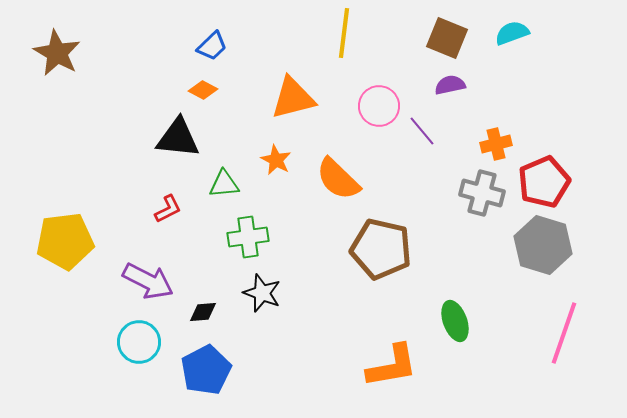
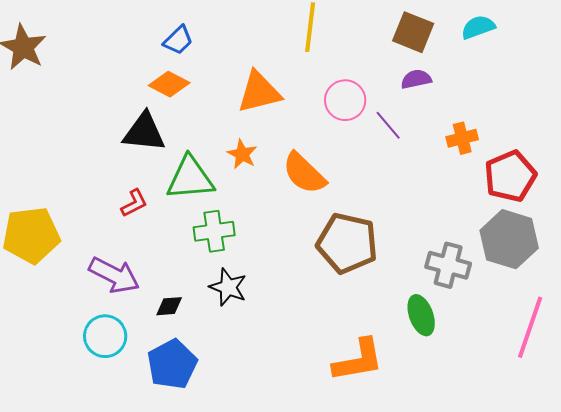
orange diamond: (203, 90) -> (169, 84), size x1.4
green triangle: (224, 184) -> (190, 178), size x1.6
gray cross: (482, 193) -> (448, 265), moved

